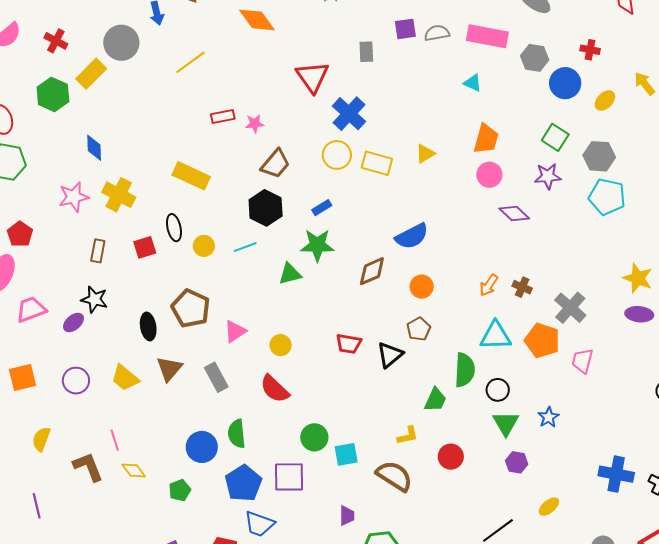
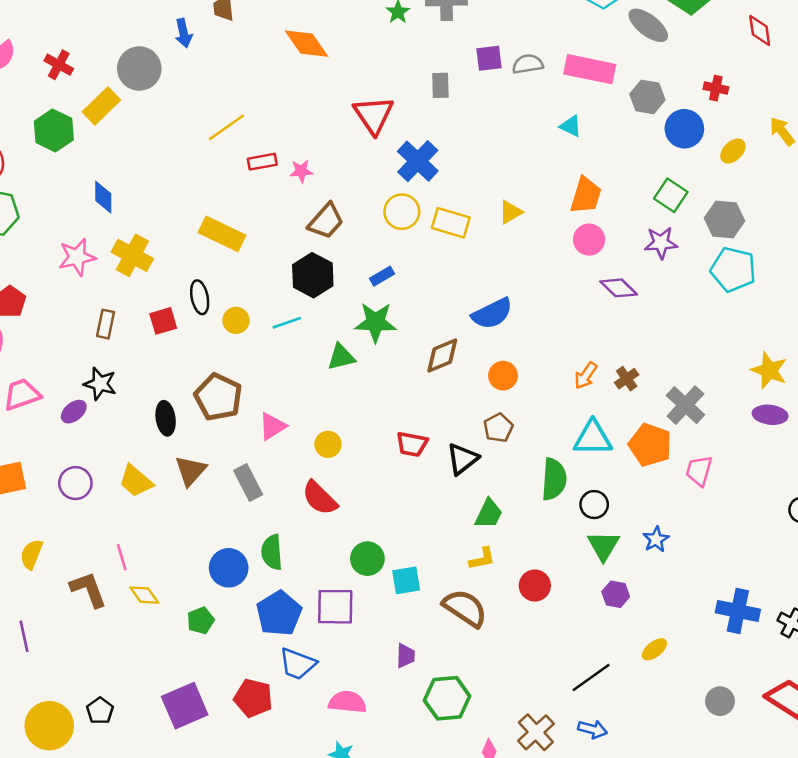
yellow line: (191, 62) -> (226, 127), moved
brown cross: (522, 287) -> (627, 379), turned 30
green trapezoid: (435, 400) -> (489, 514), moved

